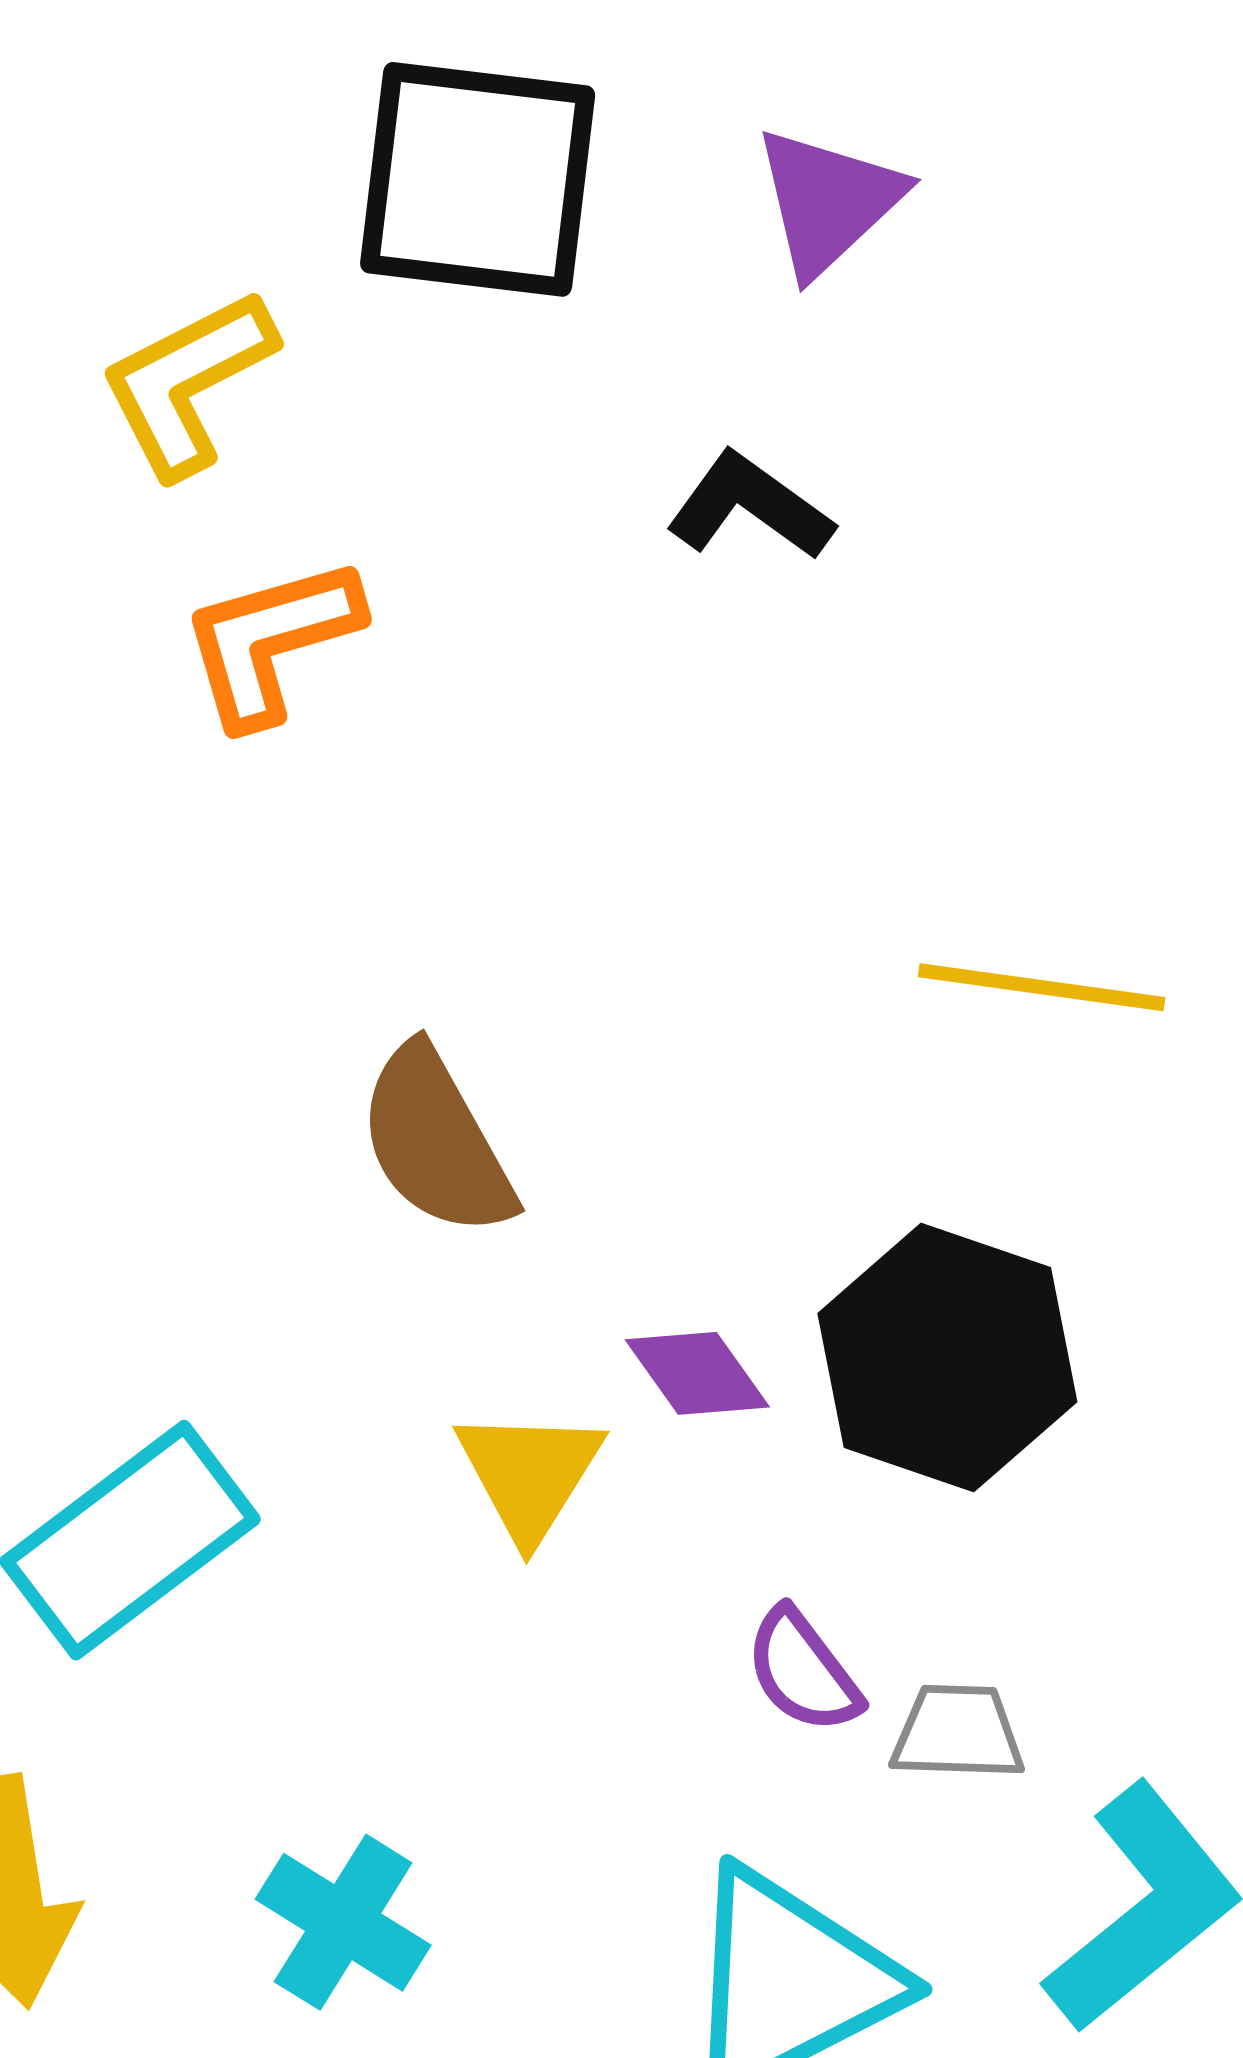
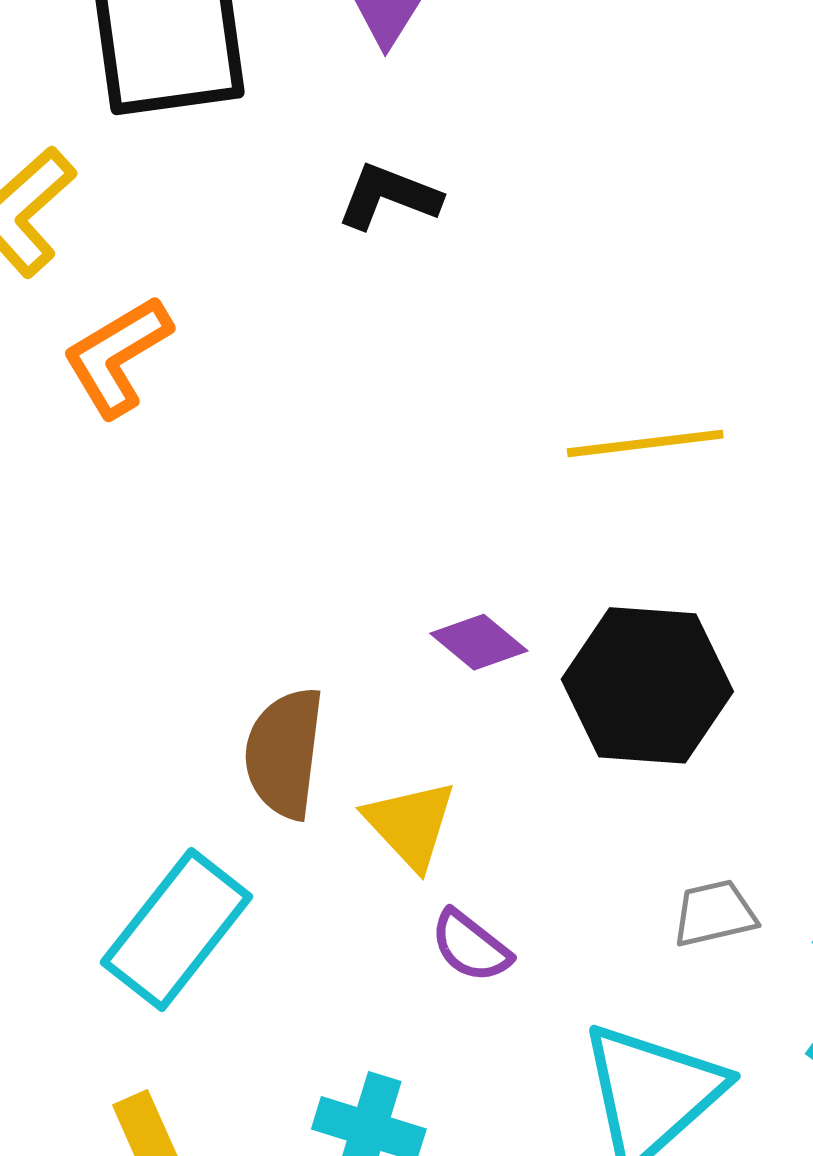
brown semicircle: (436, 1141) -> (284, 753), moved, turned 51
purple diamond: (697, 1373) -> (479, 642), moved
purple semicircle: (803, 1671) -> (471, 946), moved

